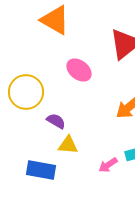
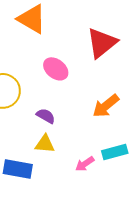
purple semicircle: (56, 121) -> (46, 116), moved

